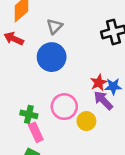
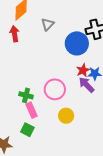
red arrow: (14, 39) -> (14, 34), turned 56
blue circle: (52, 57) -> (77, 43), moved
yellow circle: (86, 121) -> (66, 116), moved

